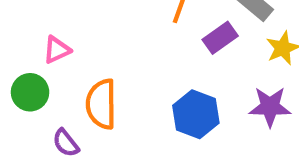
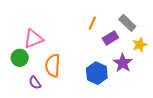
pink triangle: (57, 50) -> (33, 39), size x1.5
purple star: (270, 107) -> (123, 63), moved, turned 30

